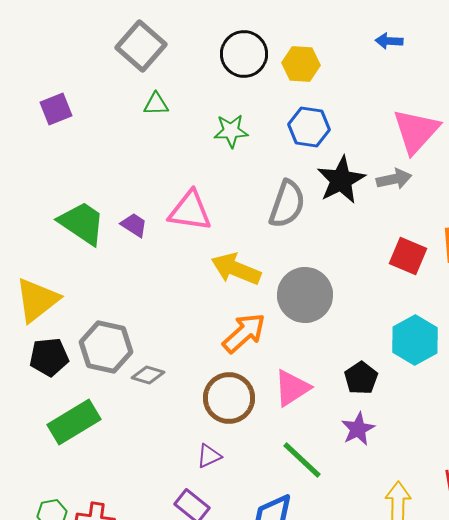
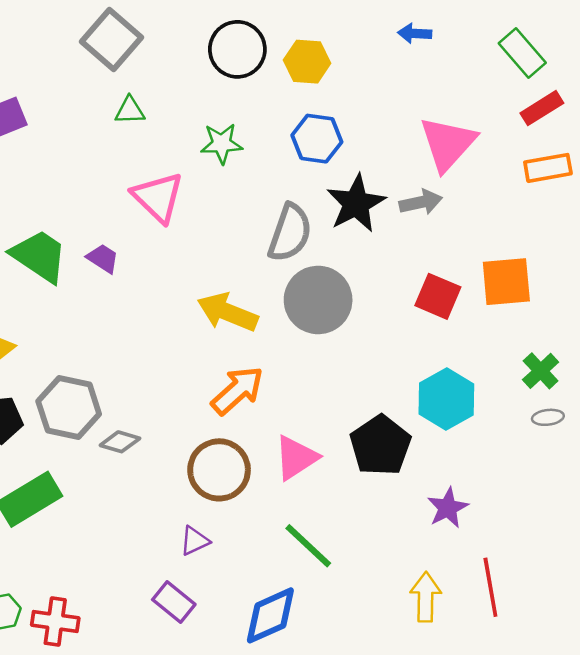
pink triangle: (190, 211) -> (158, 197), moved, turned 36
gray circle: (305, 295) -> (318, 300), moved
black pentagon: (361, 378) -> (380, 445), size x1.5
purple star: (358, 429) -> (448, 508), moved

